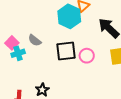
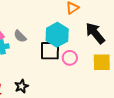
cyan hexagon: (69, 16) -> (57, 35), moved

